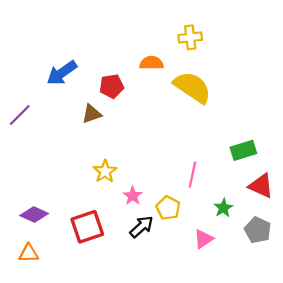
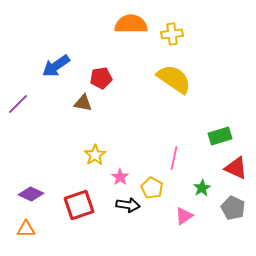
orange semicircle: (151, 63) -> (131, 24), moved, size x1.5
brown triangle: (92, 114) -> (83, 103), turned 30
black arrow: (142, 227) -> (128, 205), turned 50

